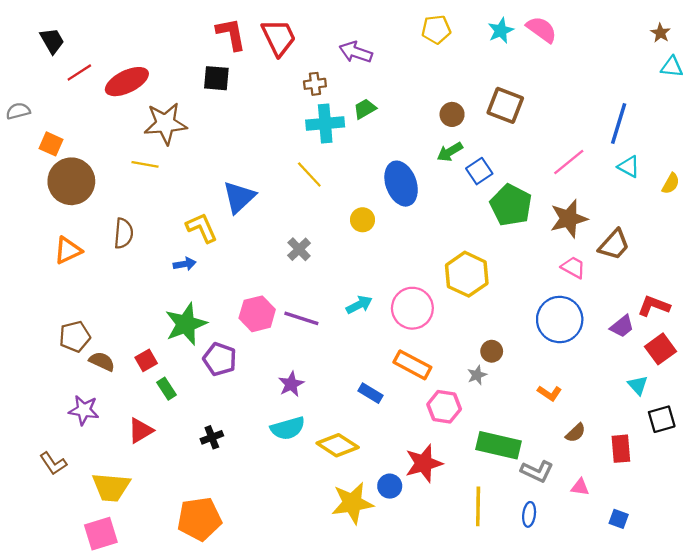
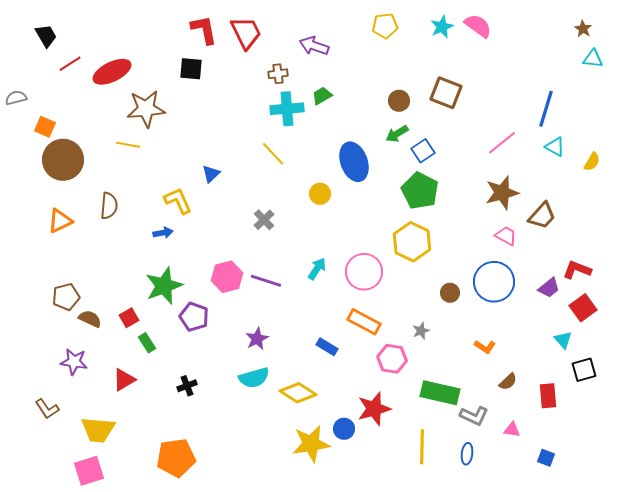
blue triangle: (239, 197) -> (211, 174), size x0.6
green pentagon: (511, 205) -> (420, 191), moved
cyan arrow: (359, 305) -> (317, 269), turned -30
brown circle: (492, 351) -> (450, 293), moved

